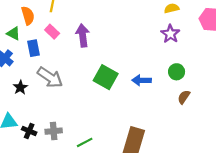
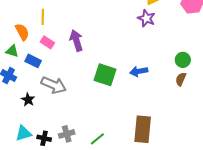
purple star: (170, 34) -> (146, 18), moved
blue rectangle: (33, 48) -> (33, 61), turned -42
green circle: (177, 72) -> (183, 60), moved

